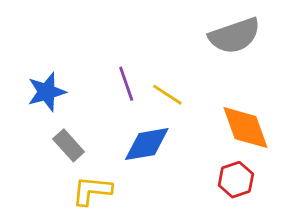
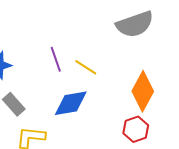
orange diamond: (245, 128) -> (143, 91), turned 48

